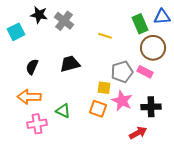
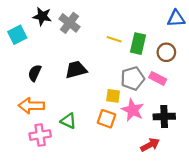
green rectangle: (140, 24) -> (138, 44), moved, turned 36
brown circle: (153, 48) -> (166, 52), size x0.7

